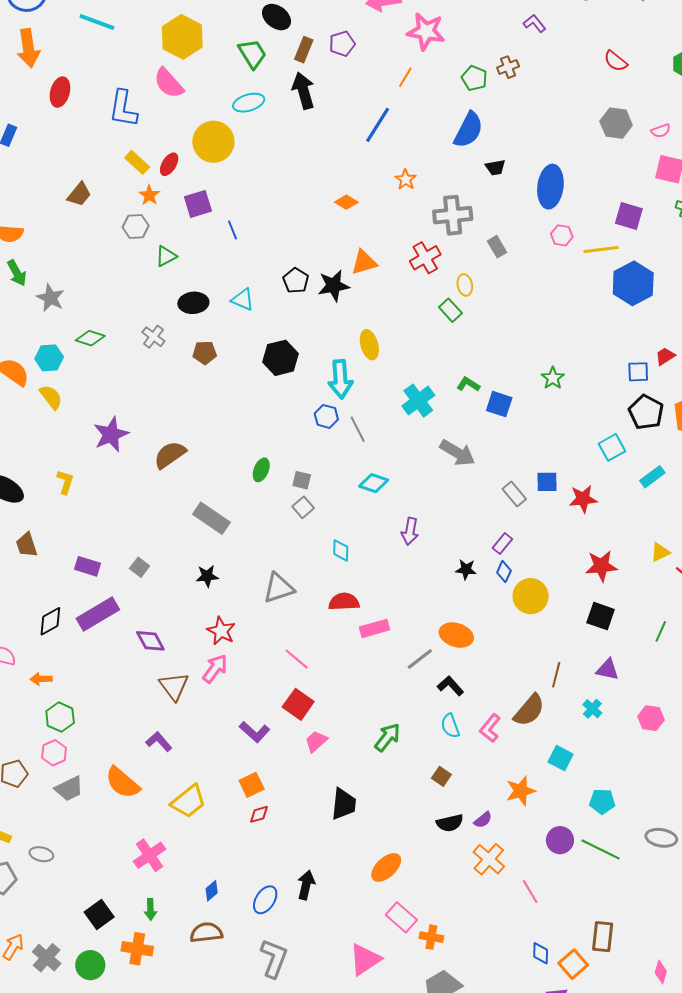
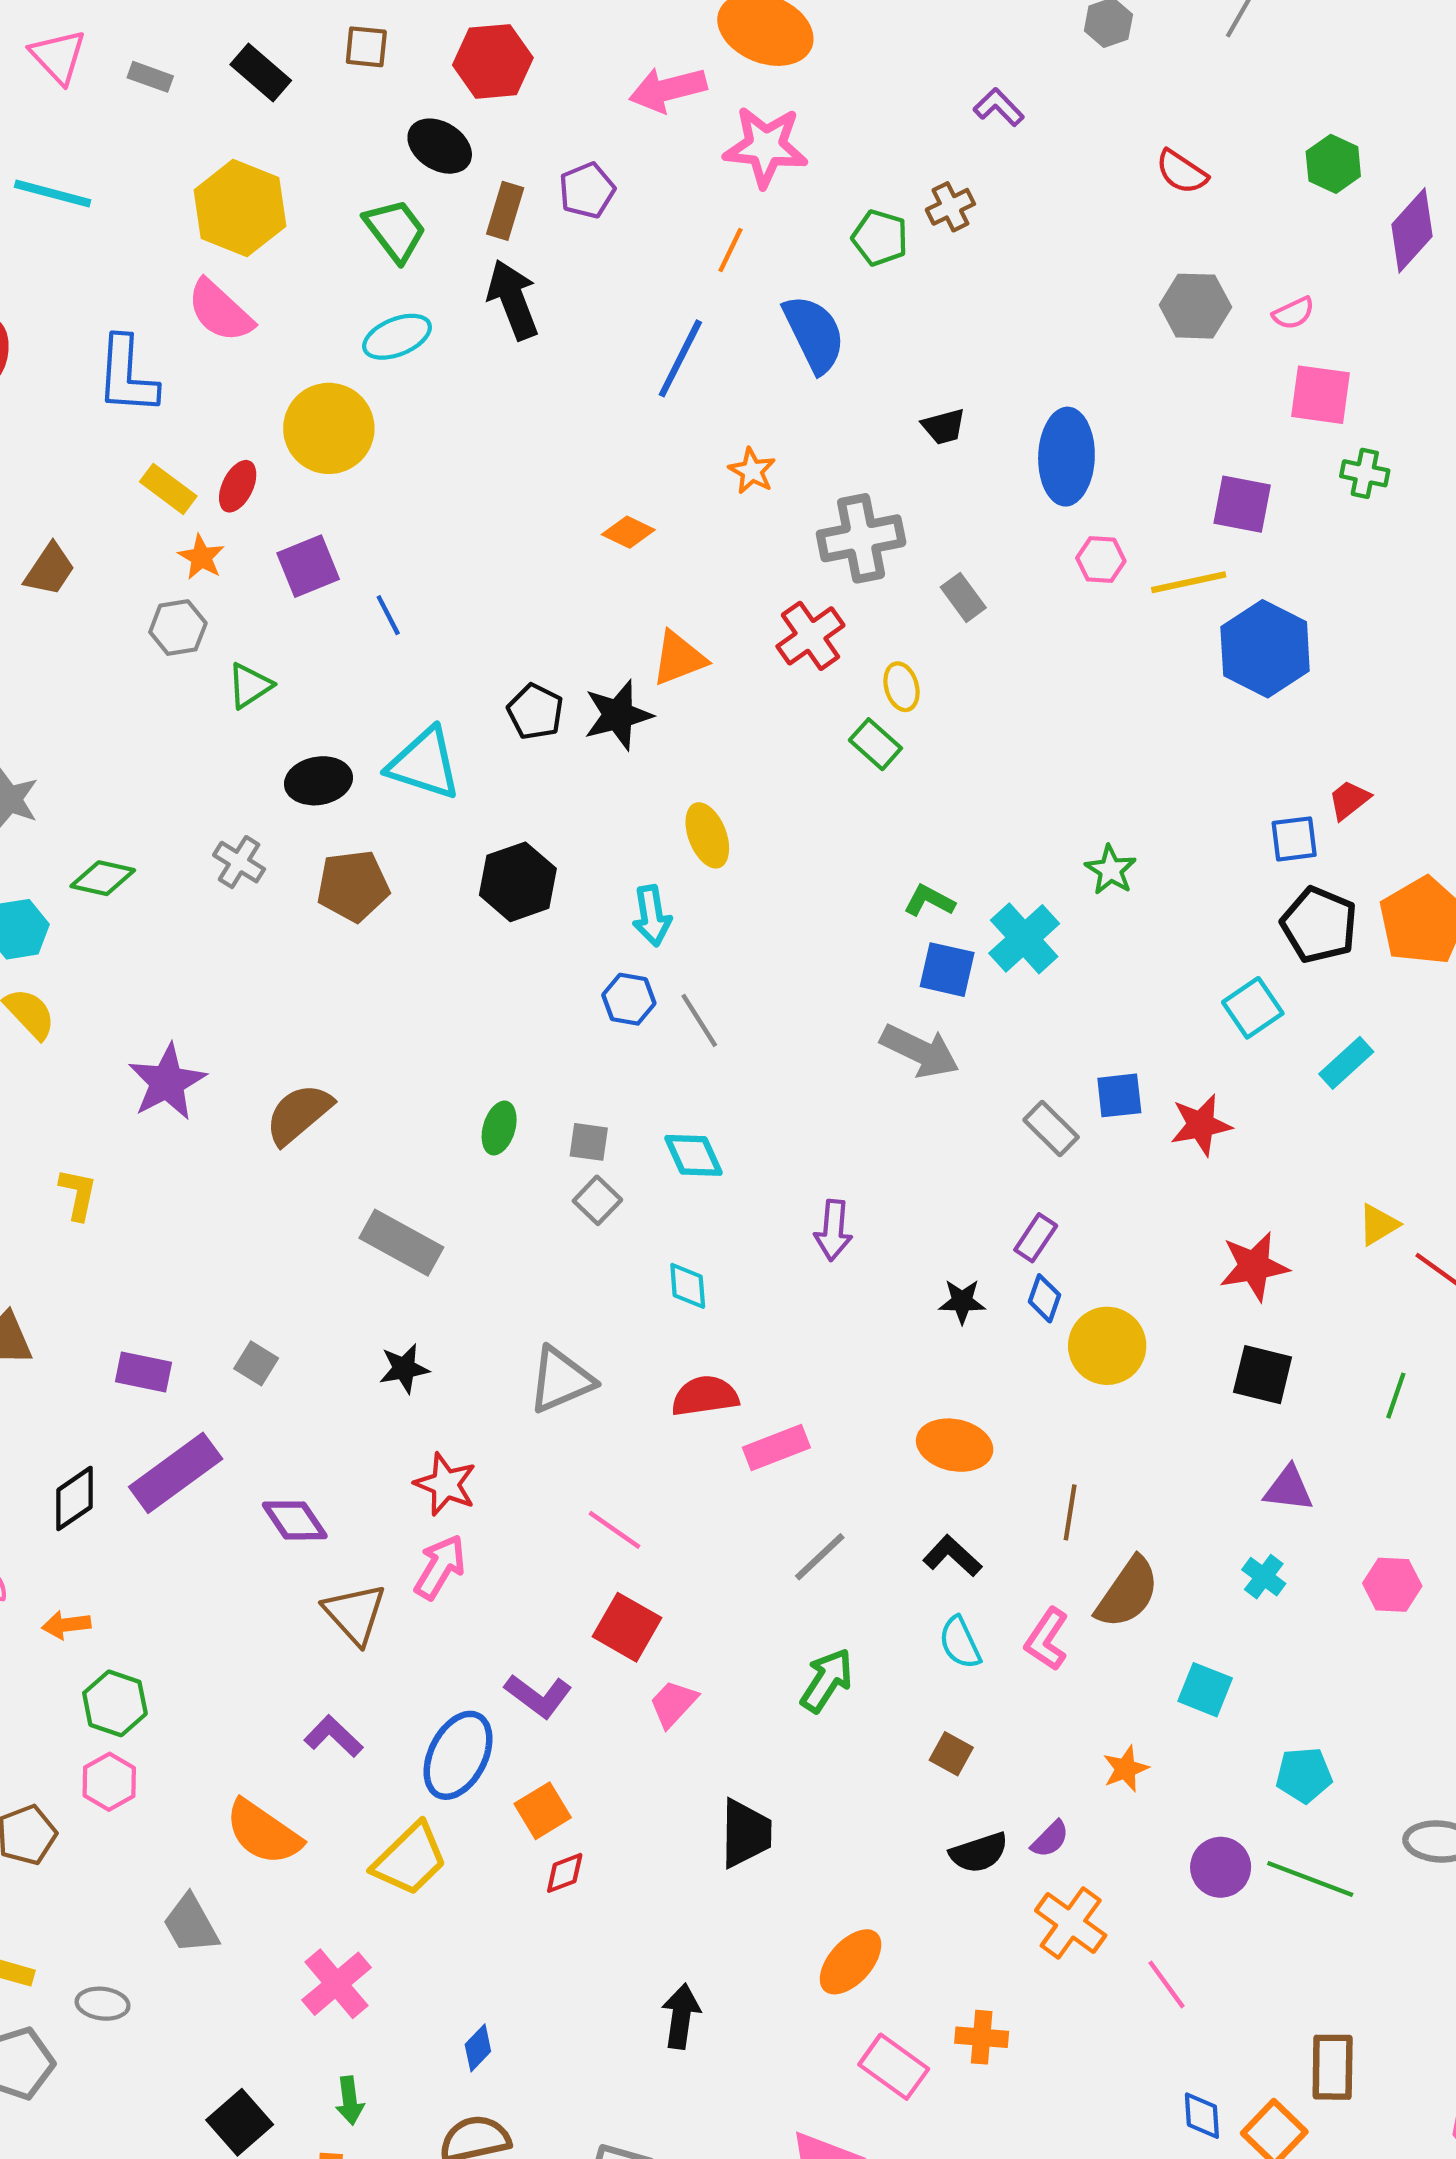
blue semicircle: (468, 130) -> (814, 334), moved, turned -48
cyan triangle: (243, 300) -> (424, 764), size x1.5
brown pentagon: (205, 353) -> (353, 886), size x1.4
cyan arrow: (340, 379) -> (652, 916), size x0.7
cyan cross: (418, 401) -> (1024, 938), moved
blue square: (499, 404) -> (947, 970), moved
cyan diamond: (374, 483) -> (694, 1155), moved, turned 52
gray line: (420, 659) -> (820, 1557), moved
brown line: (556, 675) -> (1070, 1512), moved
gray trapezoid: (69, 789) -> (191, 1924), moved, turned 92
orange star: (521, 791) -> (1126, 1769), size x0.7
blue ellipse: (265, 900) -> (458, 1755), moved, size x1.4
orange cross: (431, 937) -> (982, 2037), moved

